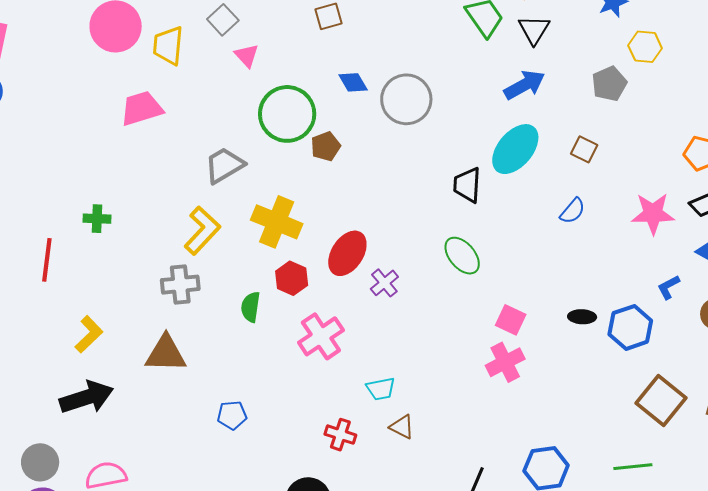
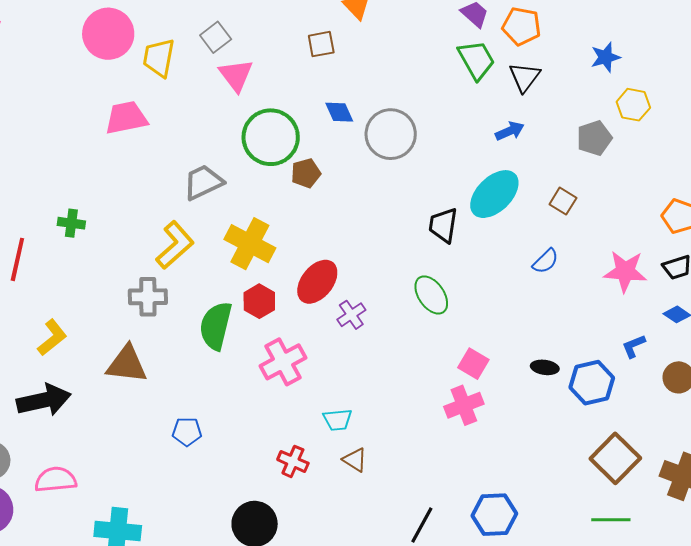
pink triangle: (247, 56) -> (236, 75), size x1.4
blue arrow: (524, 85) -> (510, 131), size x0.7
green semicircle: (251, 307) -> (216, 326), size x1.6
green line: (633, 467) -> (611, 520), moved

